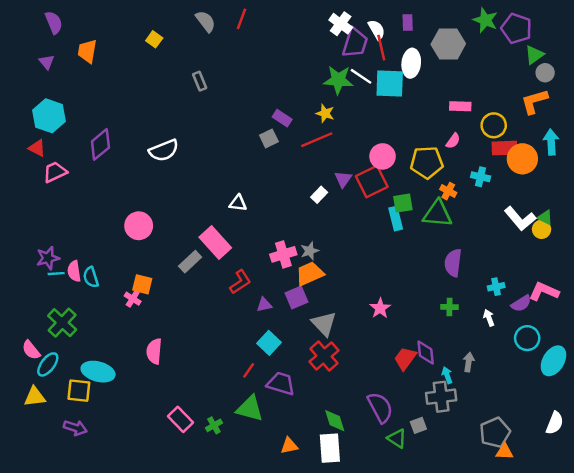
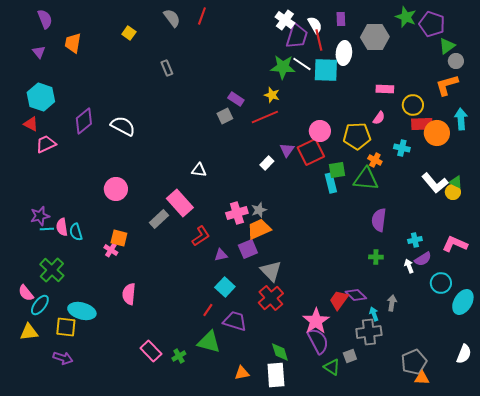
white semicircle: (164, 150) -> (123, 126), moved, turned -130
purple semicircle: (521, 303) -> (423, 259), moved
pink star: (380, 308) -> (316, 321), moved, size x1.5
purple diamond: (426, 352) -> (356, 295), turned -40

